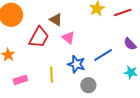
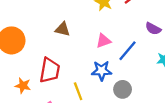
red trapezoid: (39, 37) -> (50, 70), moved
pink triangle: (68, 38) -> (103, 41), moved, turned -40

